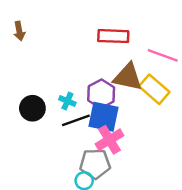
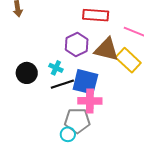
purple hexagon: (101, 94) -> (77, 45), moved
pink cross: (110, 140) -> (90, 101), turned 30

